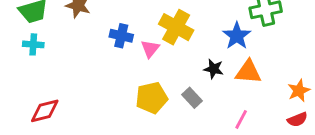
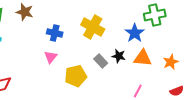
pink triangle: (150, 49) -> (51, 57), moved
orange star: (299, 91) -> (171, 62), moved
gray rectangle: (192, 98) -> (101, 61), moved

